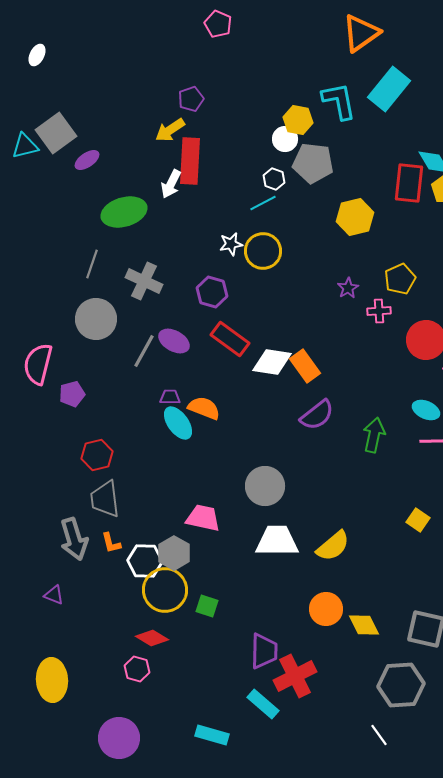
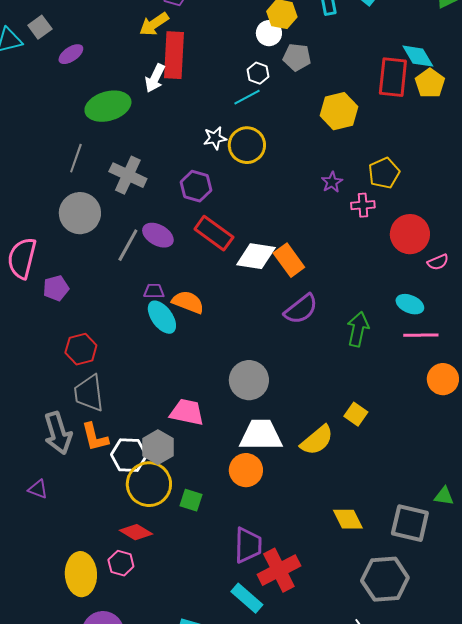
gray square: (56, 133) -> (40, 27), size x0.6
gray pentagon: (313, 163) -> (297, 57), size x0.7
yellow square: (418, 520) -> (356, 414), moved
orange L-shape: (111, 543) -> (95, 437), size x1.4
orange circle: (326, 609) -> (246, 470), moved
yellow ellipse: (52, 680) -> (81, 574), moved

